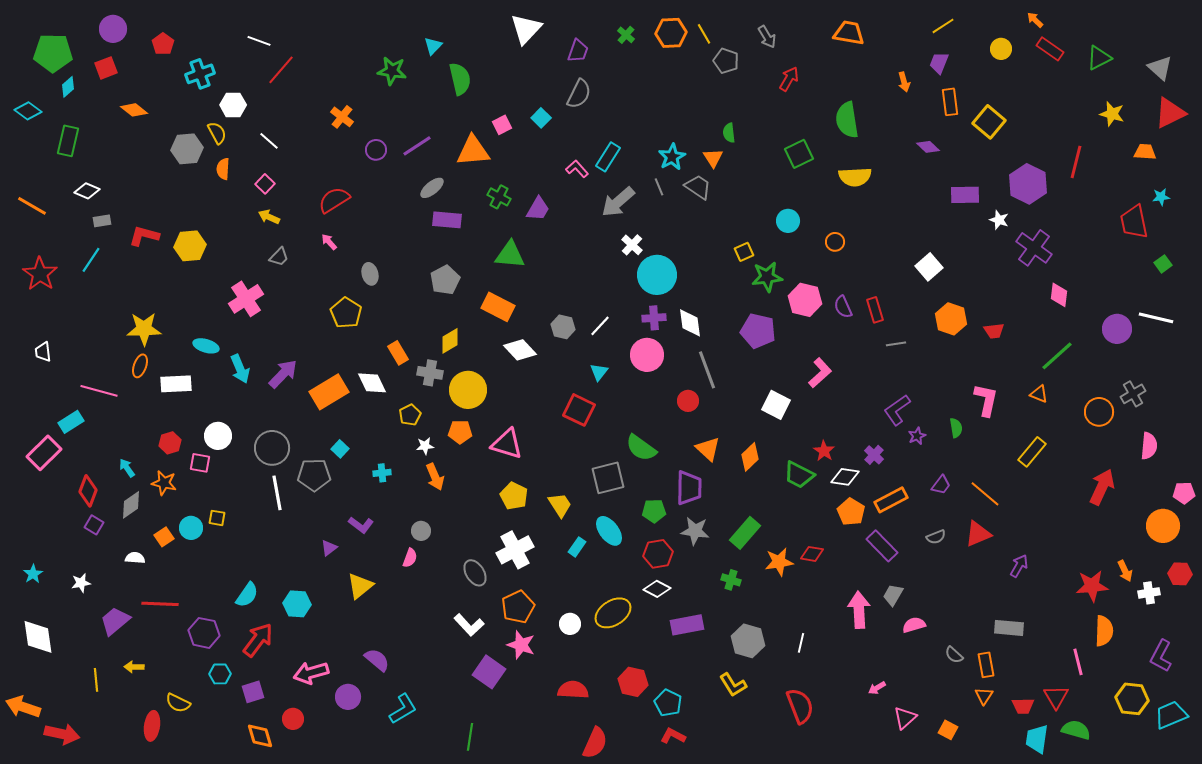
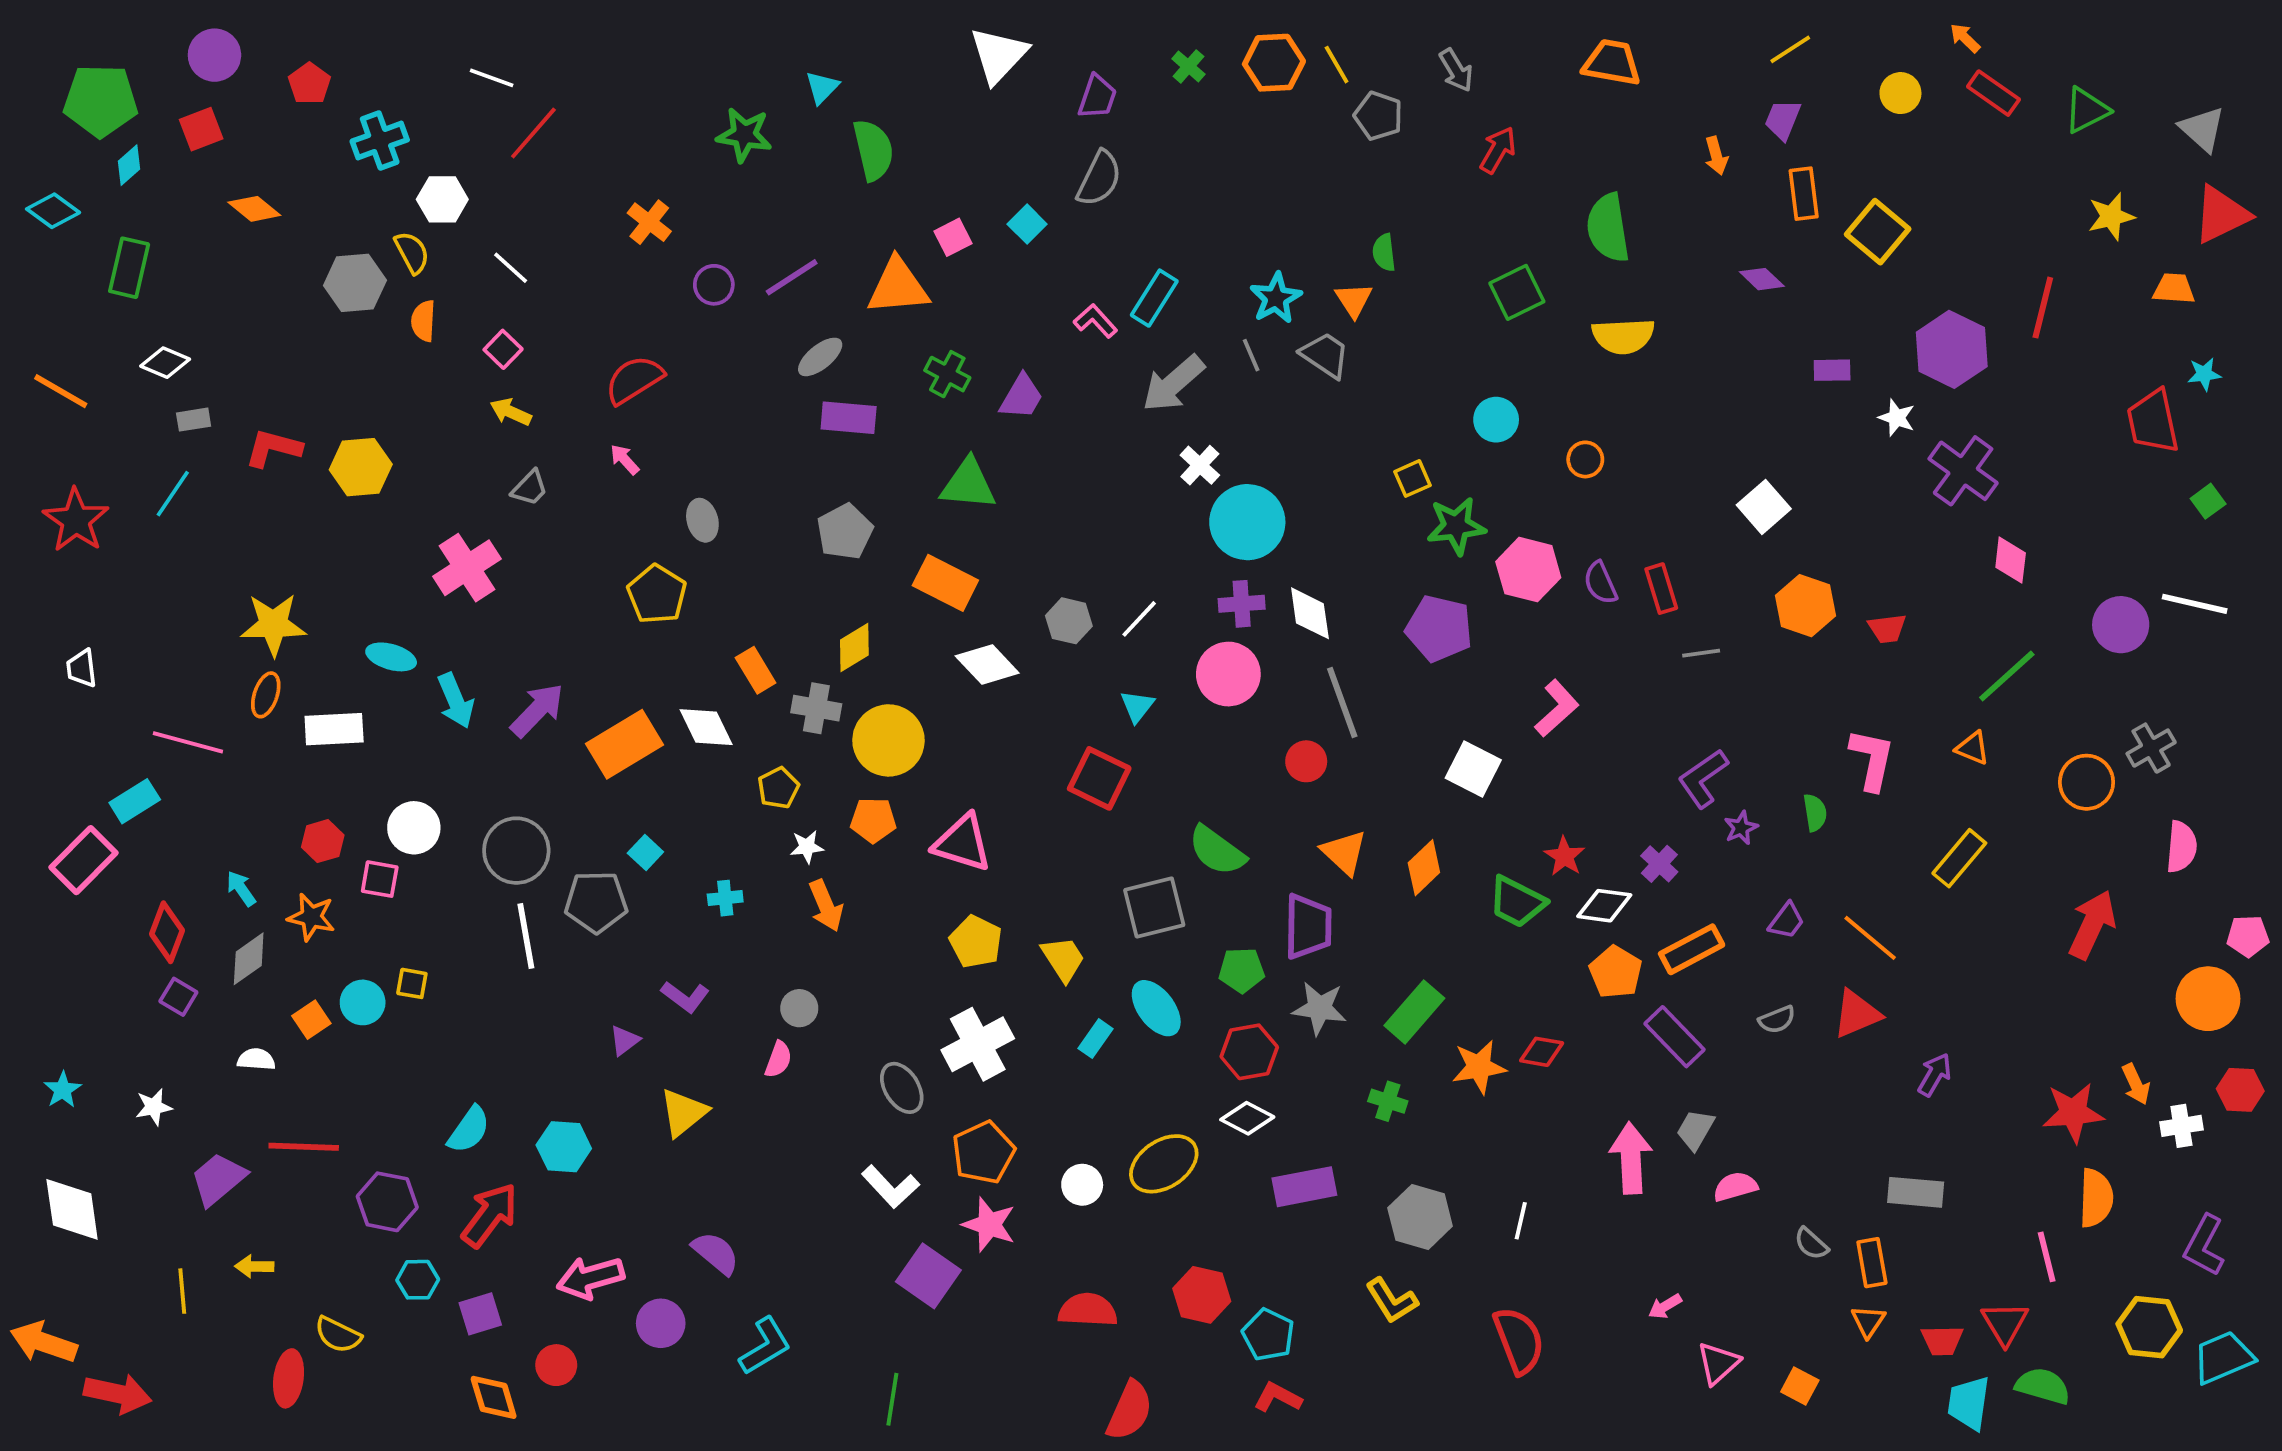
yellow star: (1112, 114) -> (2111, 216), turned -30
purple rectangle: (965, 195) -> (1832, 370), size x0.7

